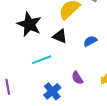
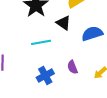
blue semicircle: (90, 41) -> (92, 34), size x1.5

